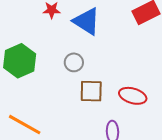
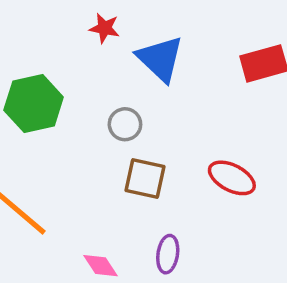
red ellipse: (133, 96) -> (232, 178), moved

